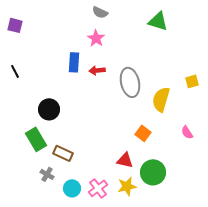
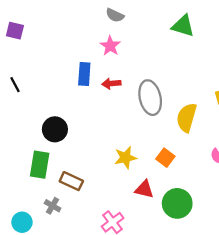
green rectangle: (36, 139) -> (40, 165), turned 40
yellow star: (127, 186) -> (125, 158), moved
cyan circle: (72, 188) -> (22, 222), moved

